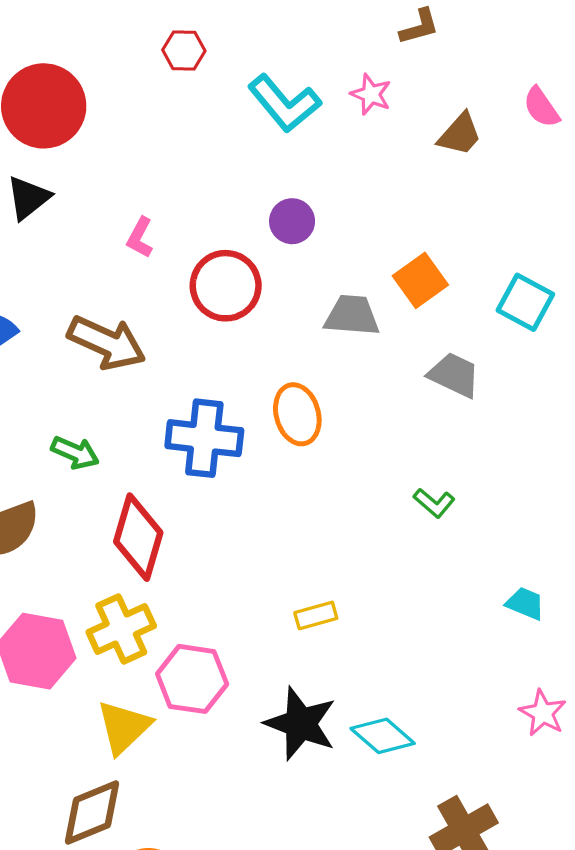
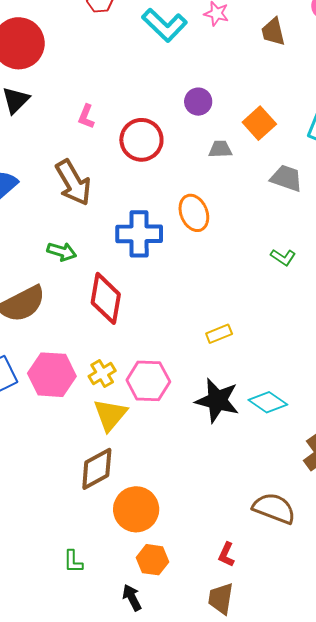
brown trapezoid: (460, 134) -> (273, 32), turned 132
purple circle: (292, 221) -> (198, 102), moved
gray trapezoid: (352, 316) -> (220, 149), size x0.7
brown arrow: (107, 343) -> (73, 183), turned 42
yellow cross: (121, 629) -> (102, 374), moved, size x0.7

